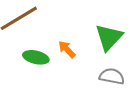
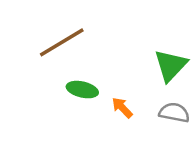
orange arrow: (67, 49) -> (122, 108), moved

